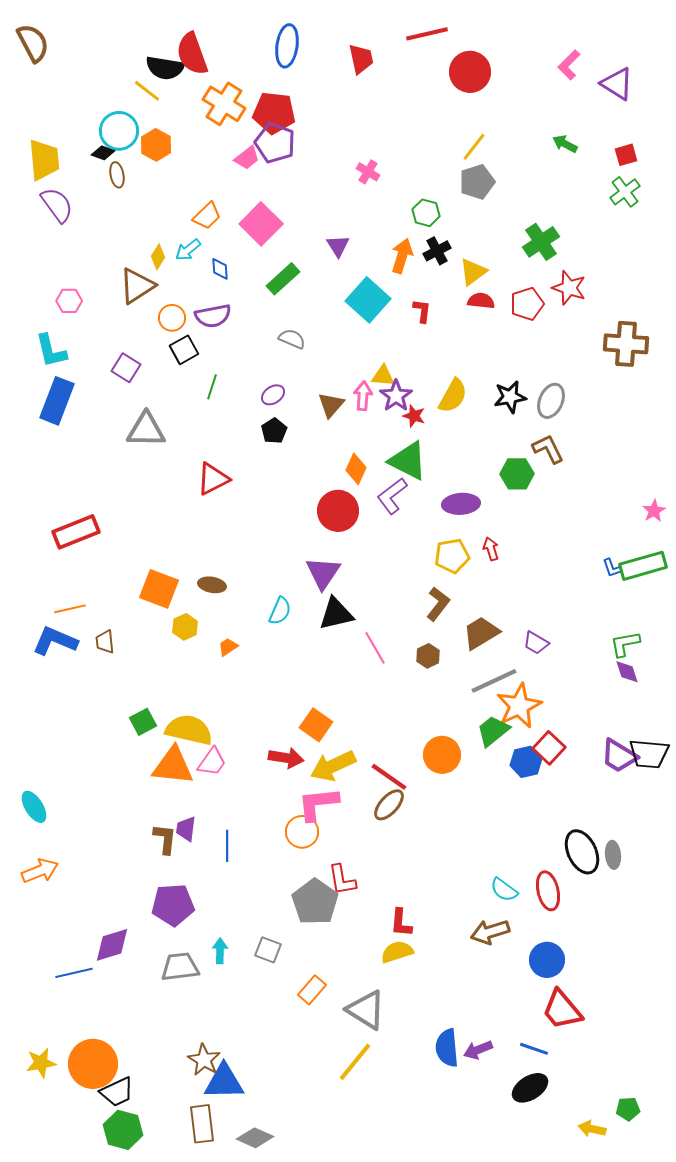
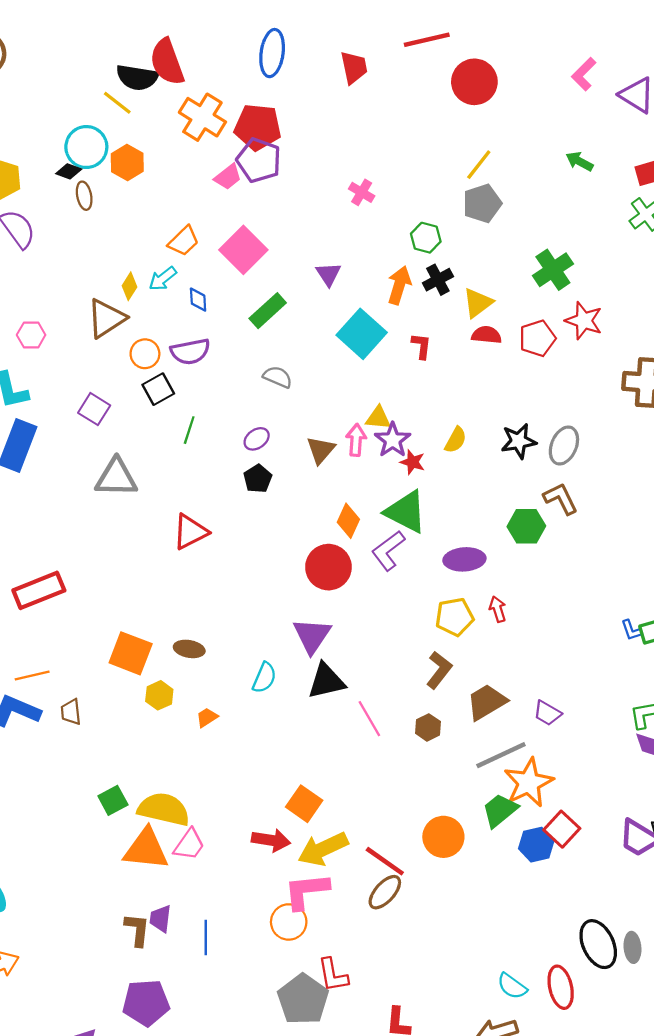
yellow semicircle: (453, 396) -> (456, 440), size x0.7

